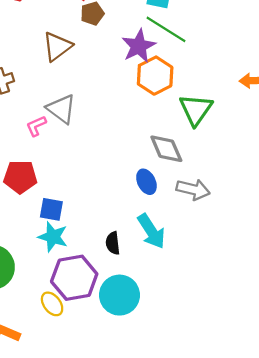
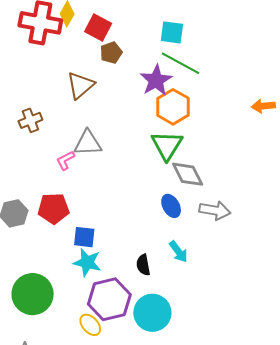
gray triangle: (61, 109) -> (88, 143), turned -36
green triangle: (196, 110) -> (167, 145), moved
cyan arrow: (151, 231) -> (178, 252), size x0.7

